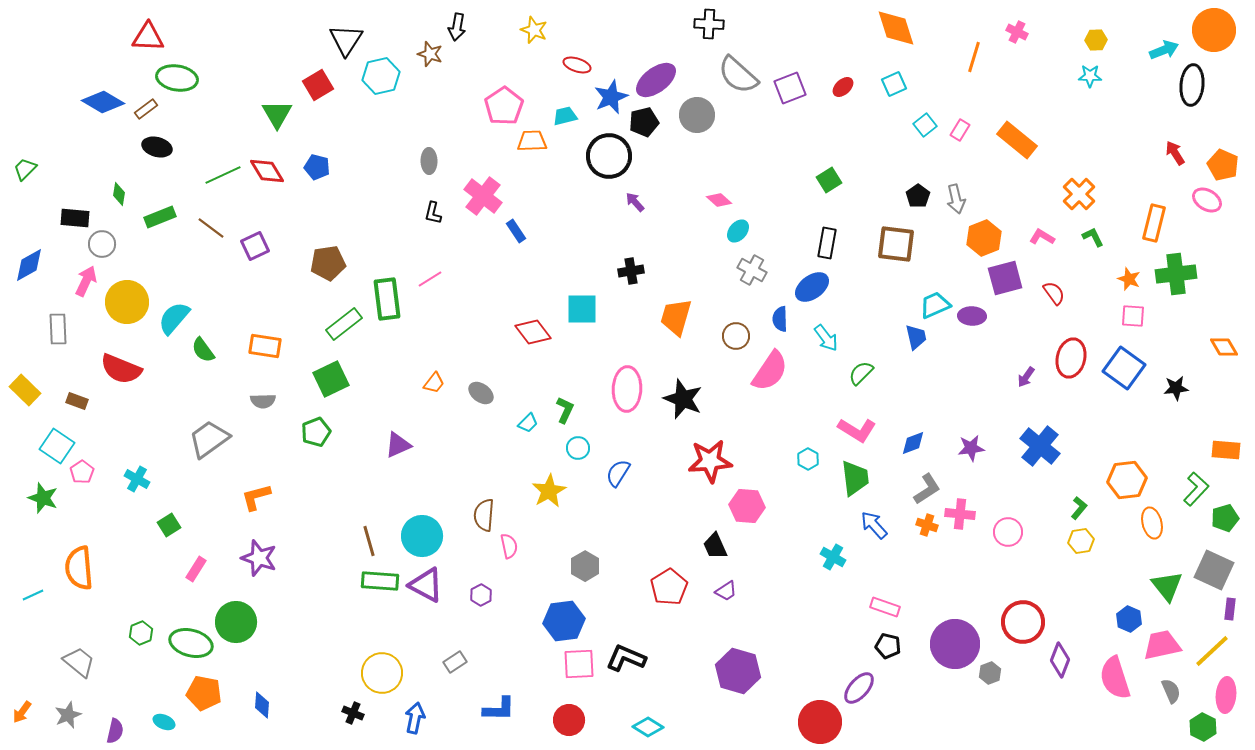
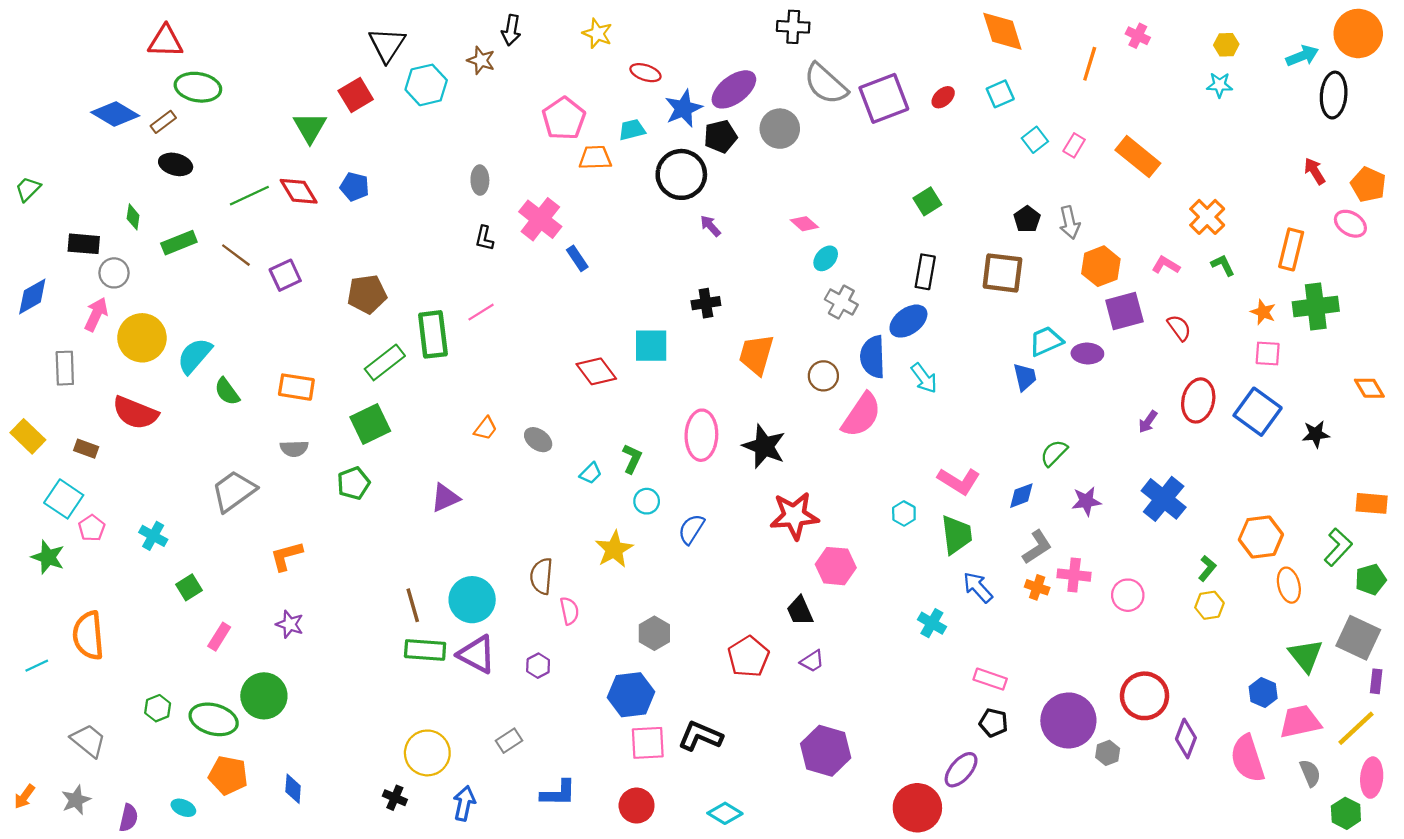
purple square: (790, 88) -> (884, 98), size x1.4
blue semicircle: (780, 319) -> (873, 357), size x1.5
green semicircle: (861, 373) -> (1054, 453), moved
purple star: (259, 558) -> (290, 624), size x0.7

